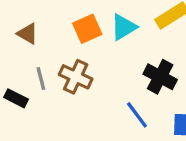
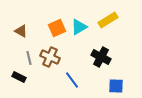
black rectangle: (16, 98) -> (19, 77), moved
blue line: (137, 115) -> (72, 80), moved

